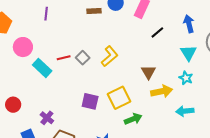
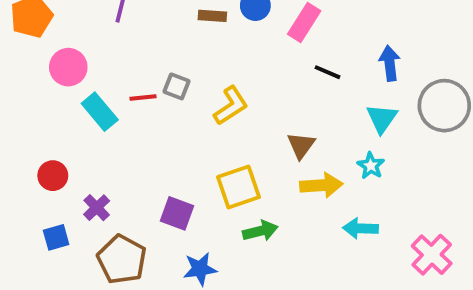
black line: (157, 32) -> (327, 72), turned 56
gray square: (83, 58) -> (176, 86), moved, turned -32
purple square: (90, 101) -> (177, 213), moved
red circle: (13, 105) -> (53, 176), moved

